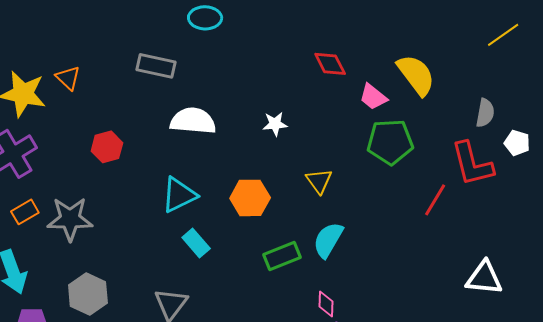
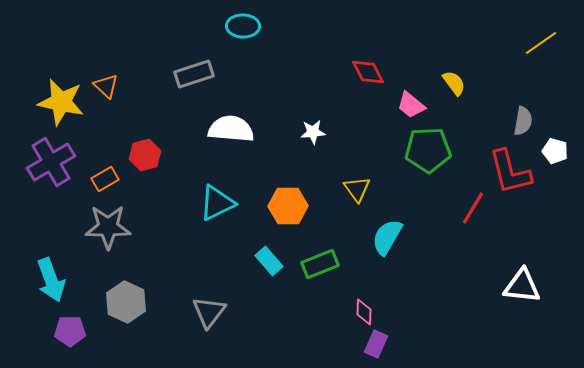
gray rectangle: (156, 66) -> (194, 74), turned -30
yellow semicircle: (416, 75) -> (454, 83), size x0.6
orange rectangle: (25, 212) -> (105, 179), moved
cyan semicircle: (328, 240) -> (387, 237), moved
cyan rectangle: (196, 243) -> (269, 261), moved

